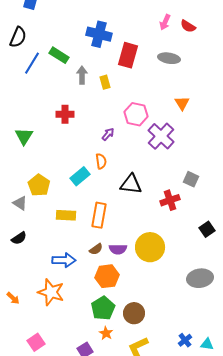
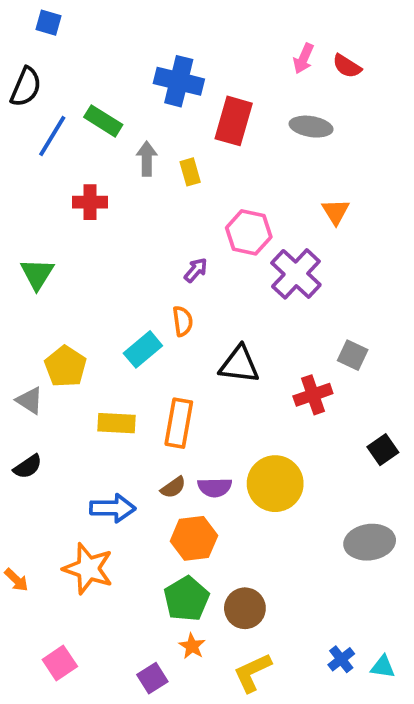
red cross: (65, 114) -> (90, 202), moved

